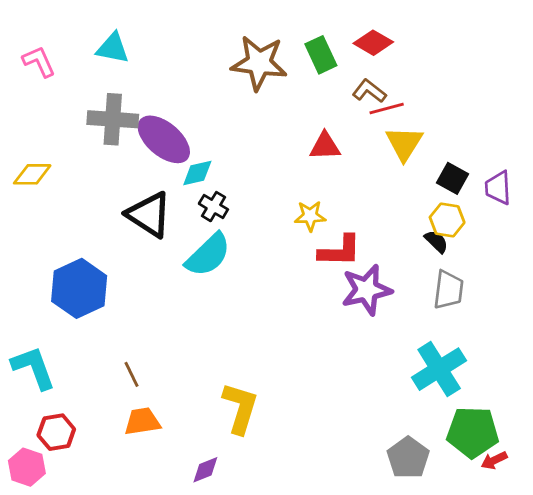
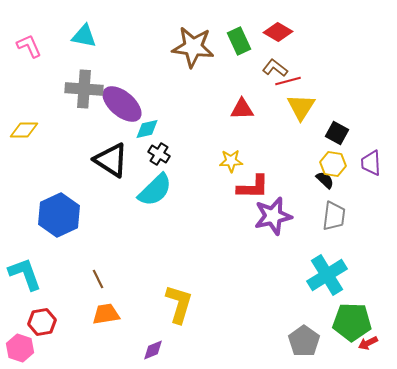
purple trapezoid: (498, 188) -> (371, 163), moved

